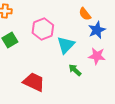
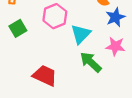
green arrow: (75, 70) -> (91, 62), size x1.5

